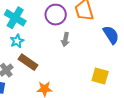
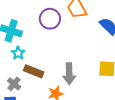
gray arrow: (65, 40) -> (69, 74), moved, size x1.5

